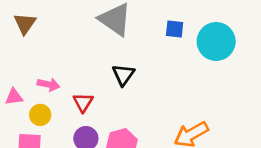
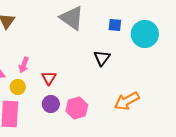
black triangle: (123, 75) -> (102, 58), moved
pink arrow: (48, 84) -> (24, 65), turned 98

